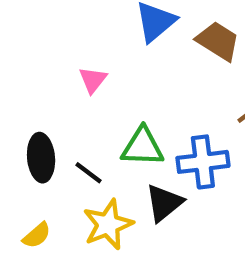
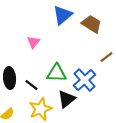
blue cross: (203, 162) -> (85, 80), turned -35

